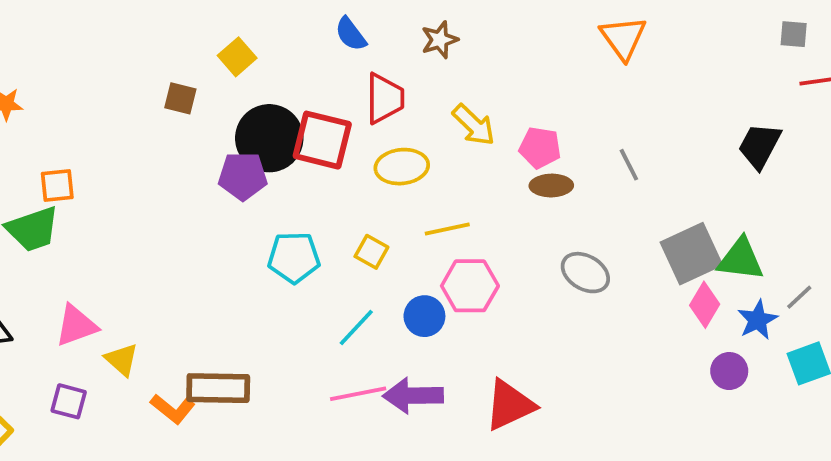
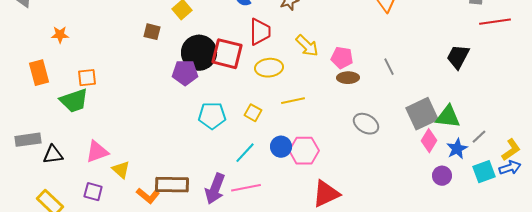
pink hexagon: (470, 286) -> (304, 151), moved
purple arrow: (413, 396) -> (215, 189), moved, turned -68

